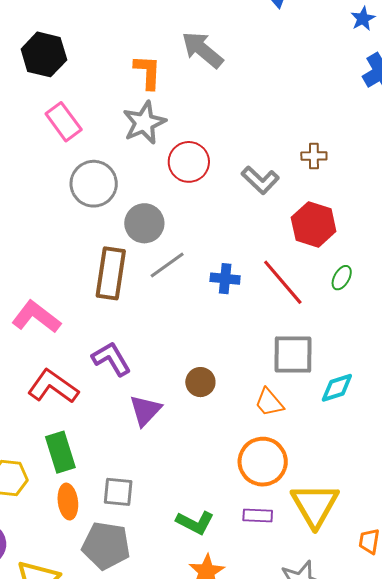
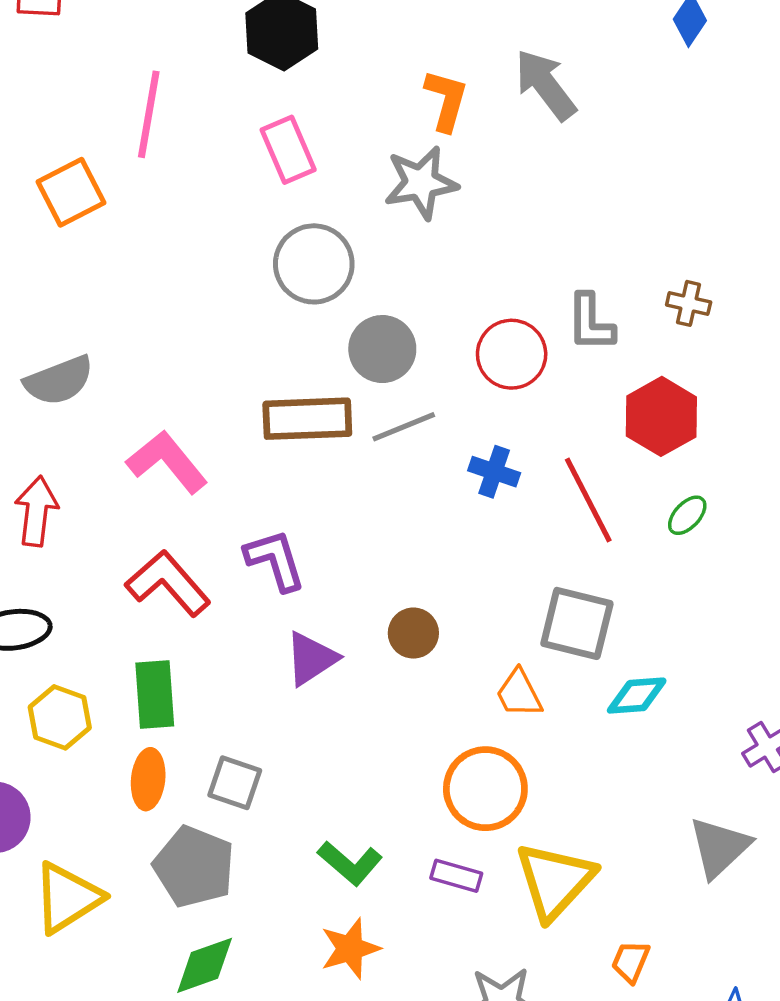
red circle: (189, 162) -> (512, 354), moved
gray L-shape: (260, 180) -> (591, 323), turned 33
brown rectangle: (111, 273) -> (307, 419), turned 66

